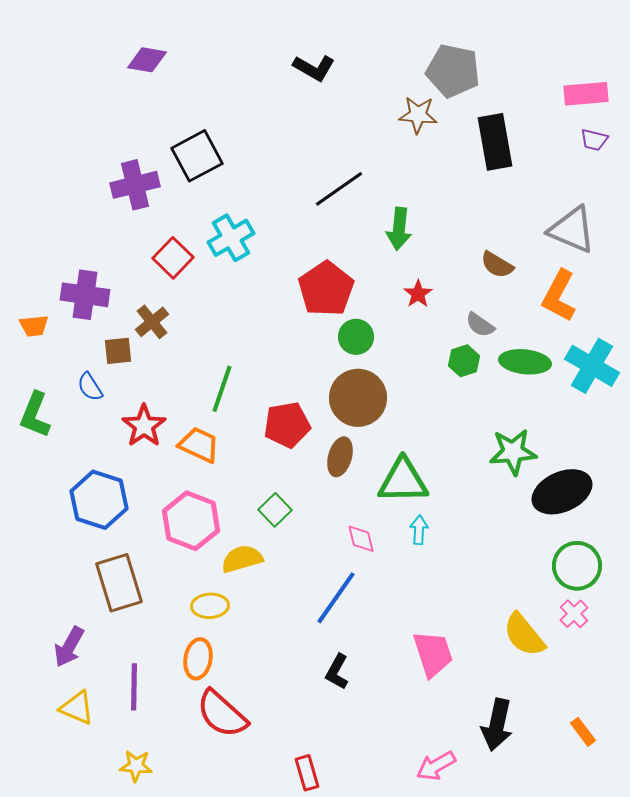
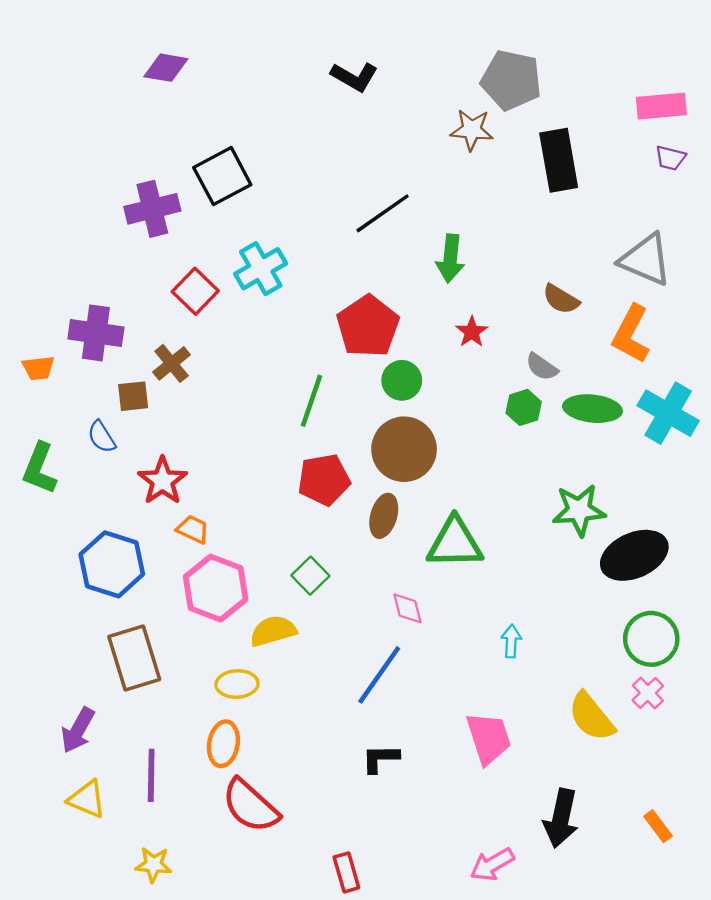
green line: (222, 389) -> (311, 401), moved
orange trapezoid: (199, 445) -> (193, 529), moved, size x0.7
cyan arrow: (419, 530) -> (511, 641), moved
black L-shape: (337, 672) -> (380, 758), turned 60

